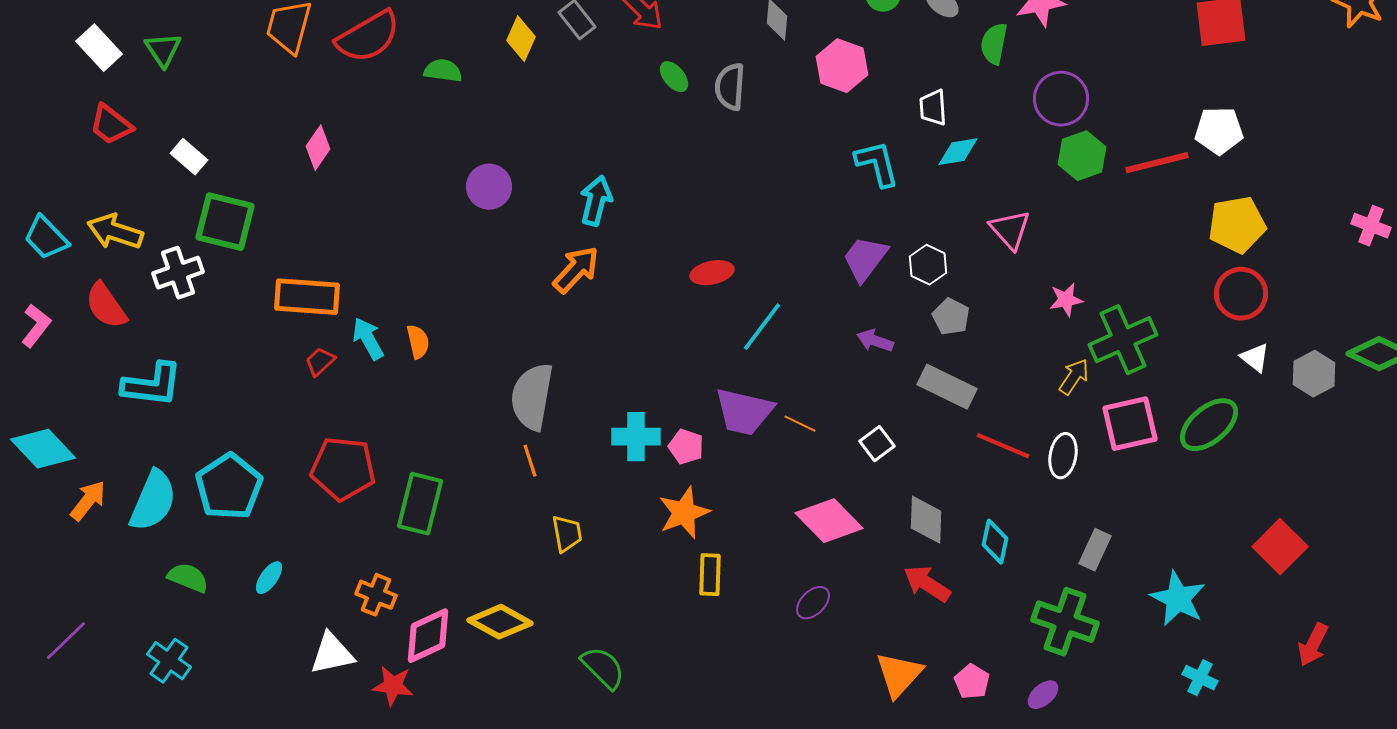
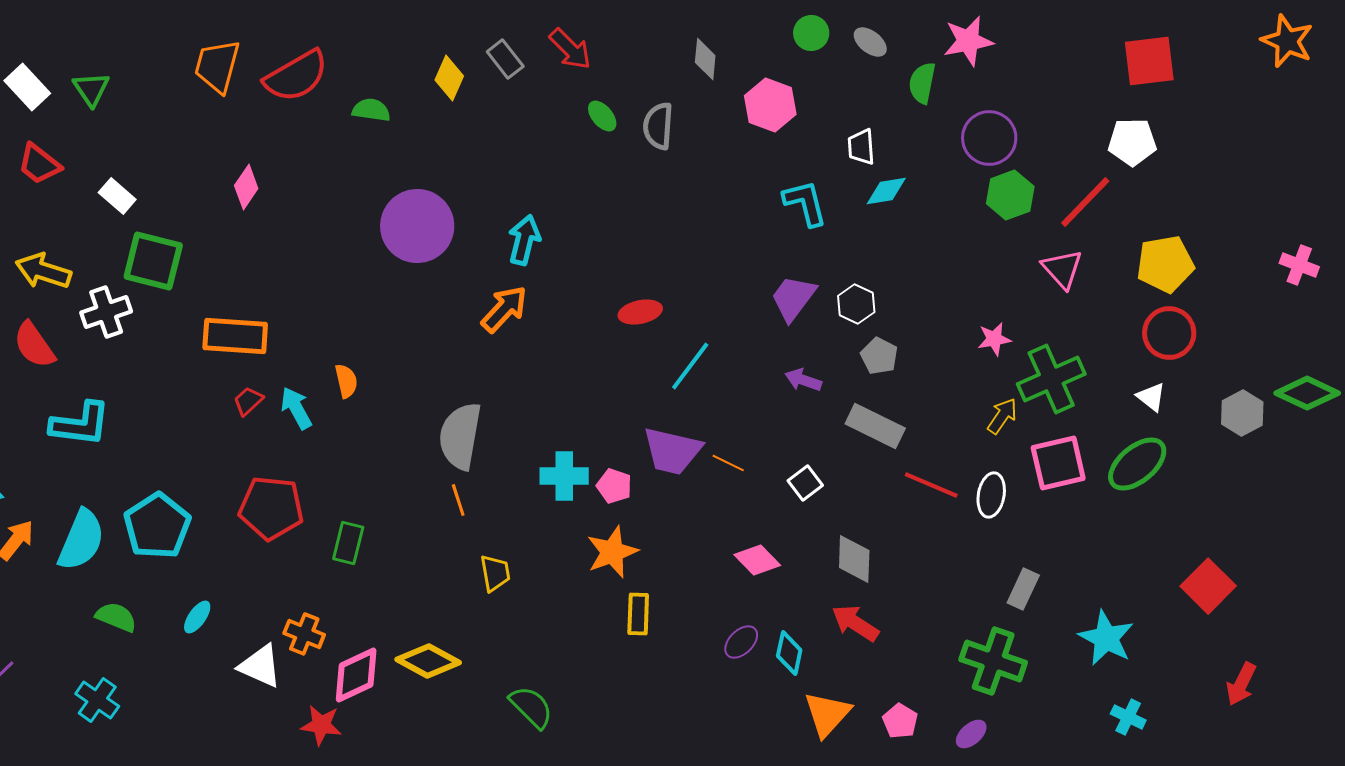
white pentagon: (1219, 131) -> (1132, 142), moved
red line: (1157, 163) -> (1085, 202), turned -32
purple circle: (489, 187) -> (417, 226), size x1.6
pink triangle: (1010, 230) -> (1062, 269), moved
cyan arrow: (368, 339) -> (296, 408), moved
white triangle: (1255, 358) -> (1151, 397), moved
green rectangle: (420, 504) -> (348, 543), size x0.7
pink diamond: (829, 521) -> (757, 560), size x0.7
cyan diamond: (995, 542) -> (789, 653), moved
white triangle: (332, 654) -> (260, 666), moved, turned 36

